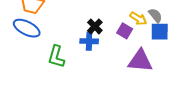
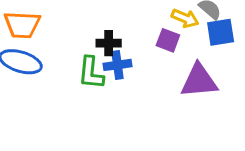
black cross: (95, 26) -> (109, 43), moved, turned -35
green L-shape: (56, 57) -> (91, 73), moved

